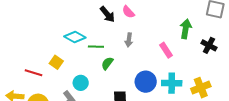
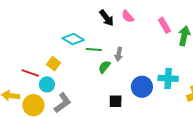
gray arrow: (129, 40) -> (119, 54), moved
pink rectangle: (166, 50) -> (164, 25), moved
cyan circle: (81, 83) -> (47, 84), moved
cyan cross: (172, 83) -> (168, 78), moved

